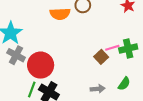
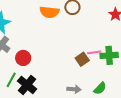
red circle: (41, 65) -> (23, 58), size x0.6

